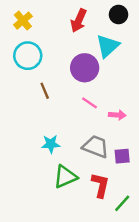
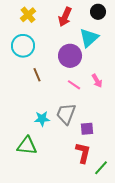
yellow cross: (23, 21) -> (28, 15), moved
pink arrow: (117, 115) -> (97, 81), moved, turned 56
gray trapezoid: (96, 146) -> (66, 114), moved, turned -90
purple square: (122, 156) -> (87, 129), moved
green triangle: (65, 177) -> (27, 146), moved, turned 30

